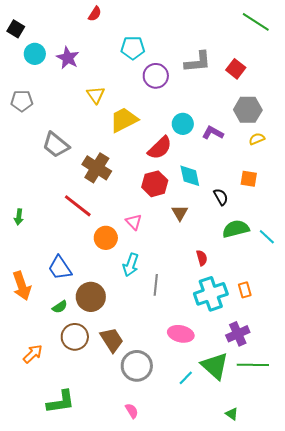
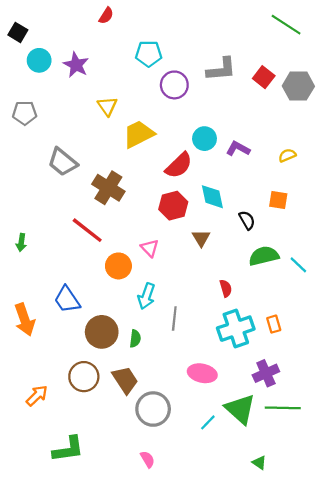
gray hexagon: (248, 110) -> (298, 86), moved
green semicircle: (60, 307) -> (135, 339), moved, turned -49

